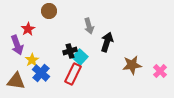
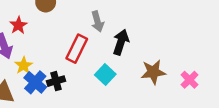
black cross: (70, 51) -> (56, 81), moved
cyan square: (80, 57) -> (105, 75), moved
red rectangle: (73, 74) -> (77, 49), moved

